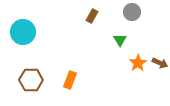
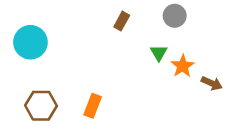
orange star: (138, 63) -> (183, 66), moved

